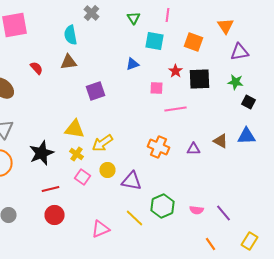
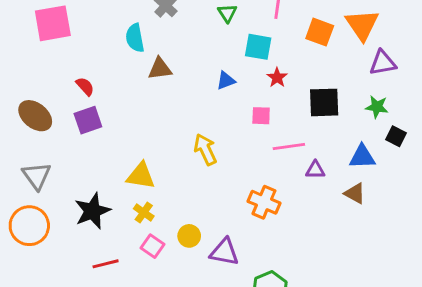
orange triangle: (226, 26) -> (362, 25), size x1.4
orange square: (194, 42) -> (320, 32), moved
brown triangle: (68, 62) -> (160, 69), moved
red star: (176, 71) -> (277, 78), moved
purple square: (96, 91) -> (88, 120), moved
blue triangle: (246, 136) -> (362, 157), moved
yellow arrow: (102, 143) -> (205, 149), moved, turned 100
purple triangle: (194, 149) -> (315, 170), moved

